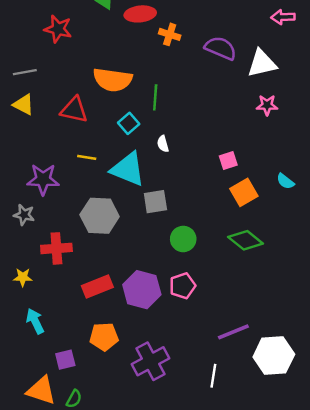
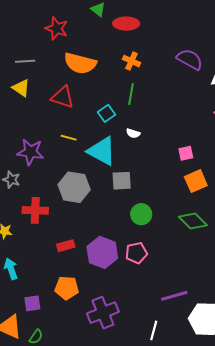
orange cross: (170, 34) -> (131, 61), moved
orange semicircle: (113, 80) -> (80, 63), moved
white semicircle: (163, 144) -> (133, 133), turned -64
red rectangle: (97, 286) -> (66, 246), size x0.7

